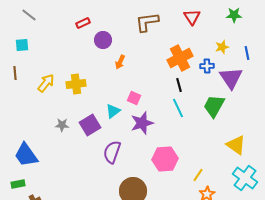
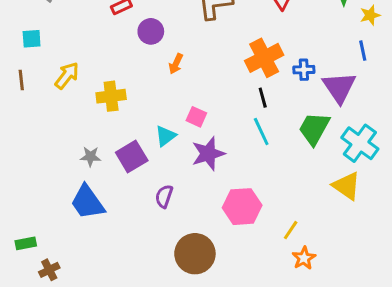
yellow star: (222, 47) -> (370, 15), moved
yellow arrow: (46, 83) -> (67, 76), moved
purple semicircle: (112, 152) -> (164, 196), size x0.7
blue trapezoid: (26, 155) -> (87, 202), moved
cyan cross: (245, 178) -> (360, 143), moved

